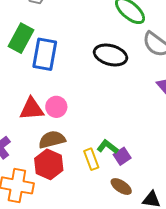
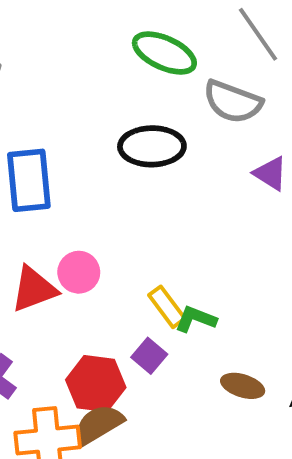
brown semicircle: (52, 140) -> (99, 424), moved
purple square: (122, 156) -> (149, 356), moved
yellow rectangle: (91, 159) -> (167, 307), moved

